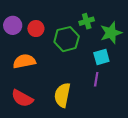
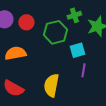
cyan square: (101, 57) -> (77, 50), moved

